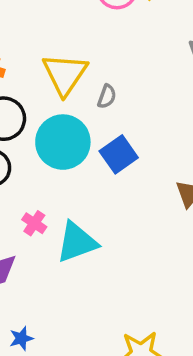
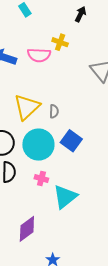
yellow triangle: (65, 74) -> (27, 107), turned 32
pink cross: (34, 223) -> (41, 179), moved

